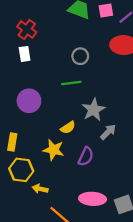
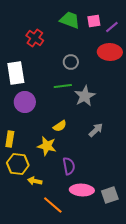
red cross: (27, 29) -> (35, 38), moved
white rectangle: (25, 54) -> (16, 73), moved, size x1.6
gray star: (94, 110) -> (85, 96), moved
purple semicircle: (86, 156) -> (69, 166), moved, turned -36

